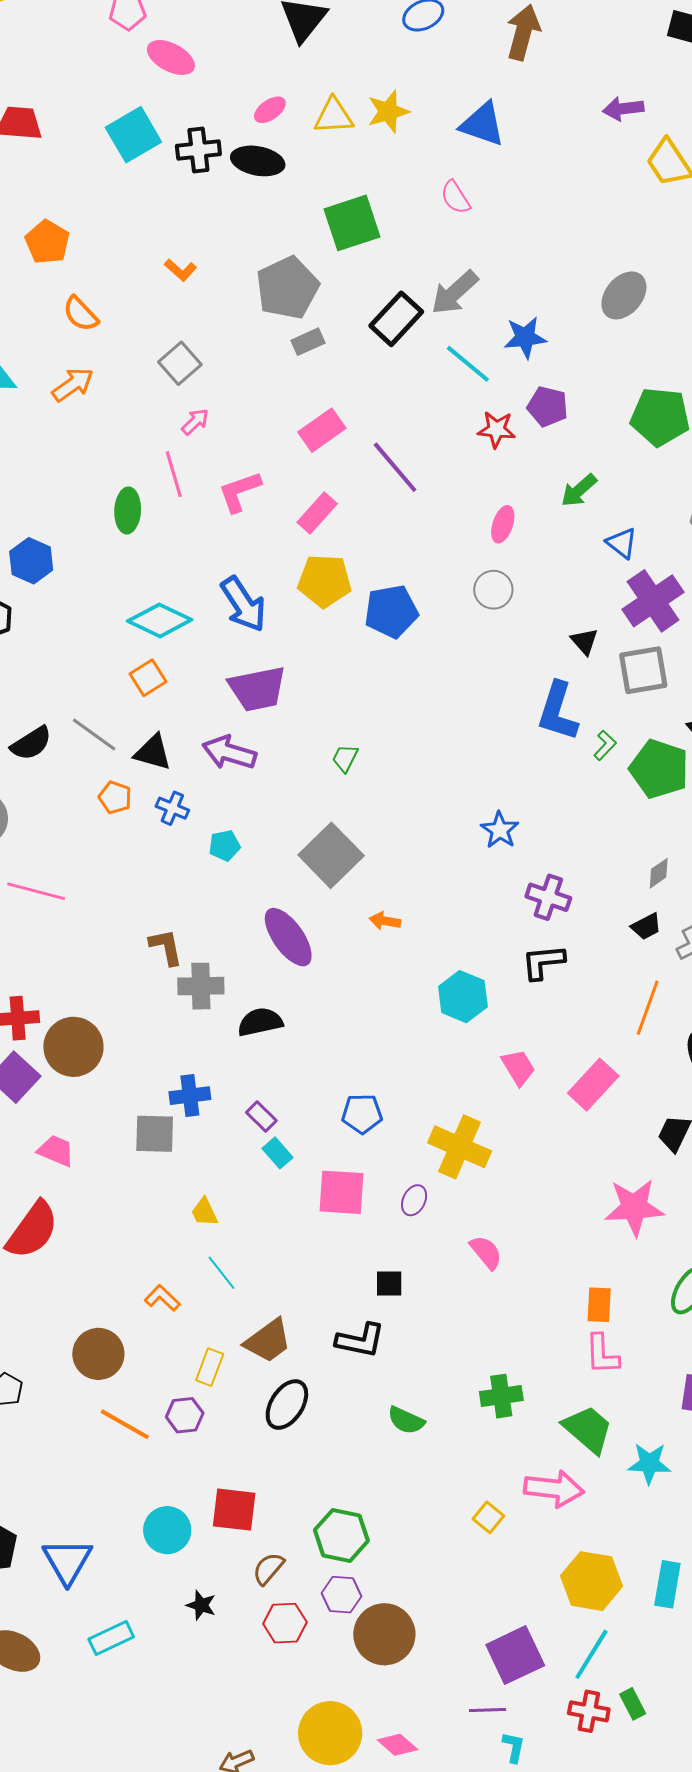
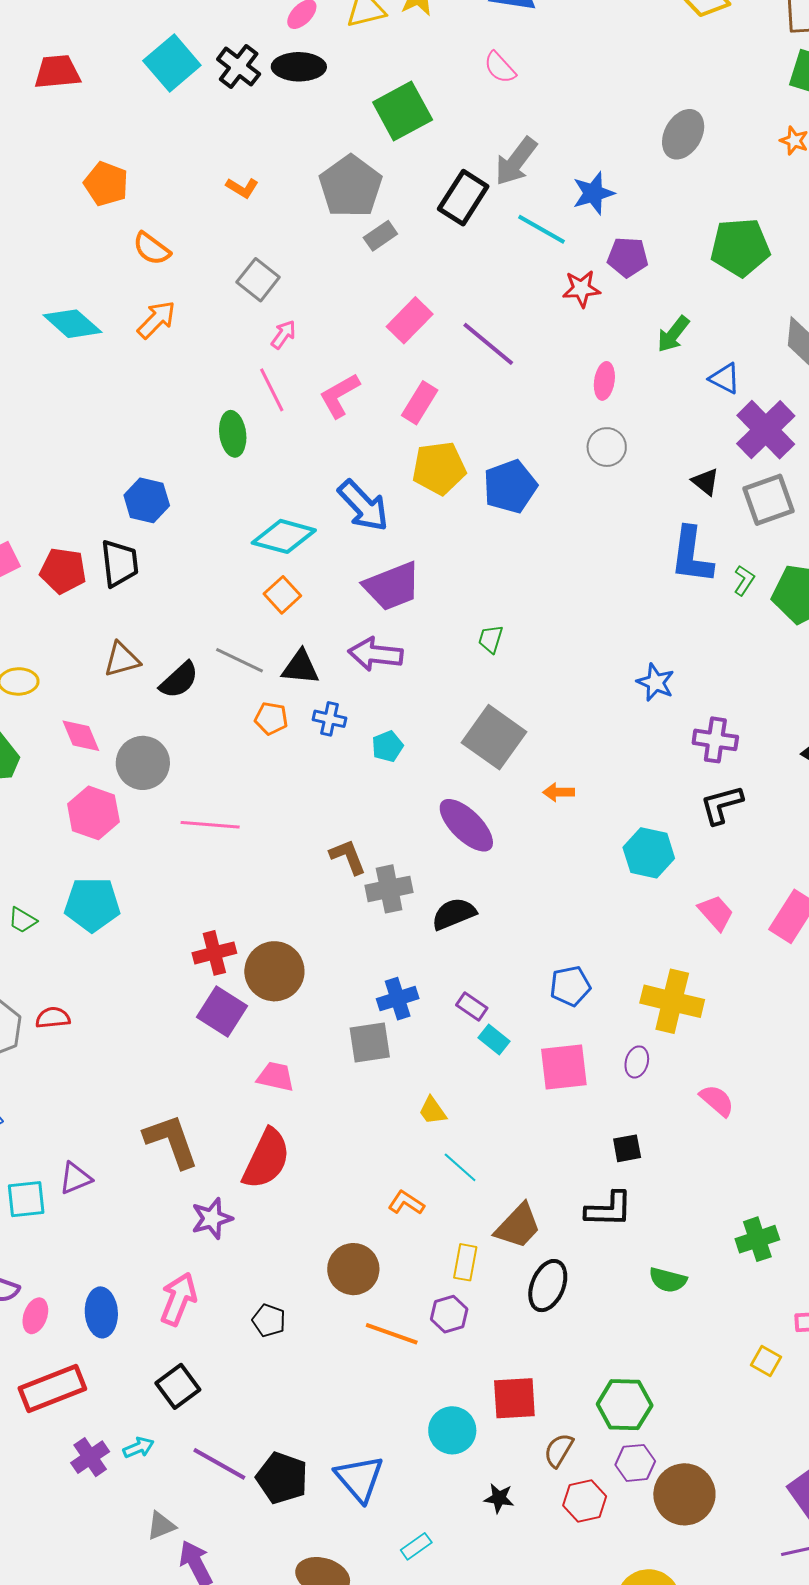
black cross: (198, 150) -> (239, 67), turned -36
cyan rectangle: (111, 1638) -> (416, 1546), size x0.7

